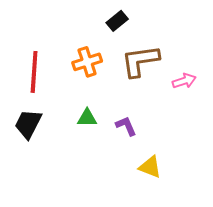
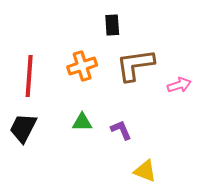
black rectangle: (117, 21) -> (112, 25), turned -55

